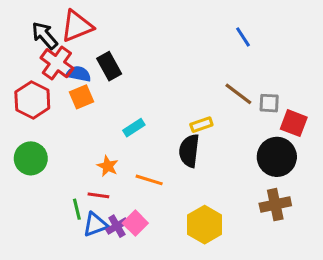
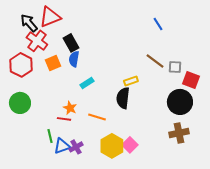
blue semicircle: (78, 74) -> (74, 59), moved, turned -91
red line: (98, 195) -> (64, 119), moved
pink square: (135, 223) -> (130, 145), moved
yellow hexagon: (205, 225) -> (112, 146), moved

